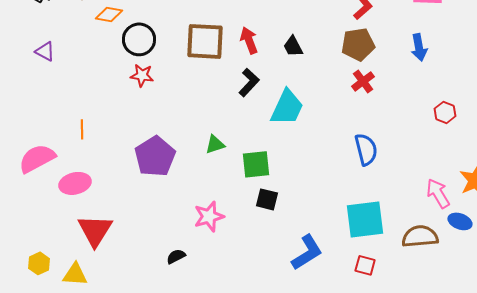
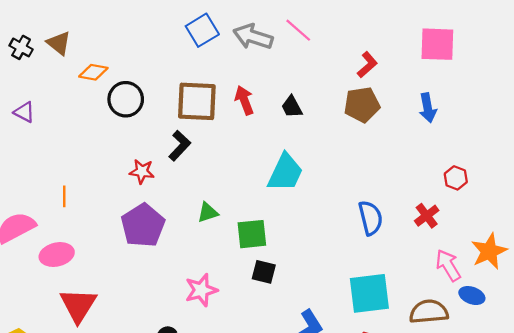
red star: (142, 75) -> (142, 171), moved
red cross: (363, 81) -> (427, 216), moved
black L-shape: (249, 82) -> (180, 146), moved

